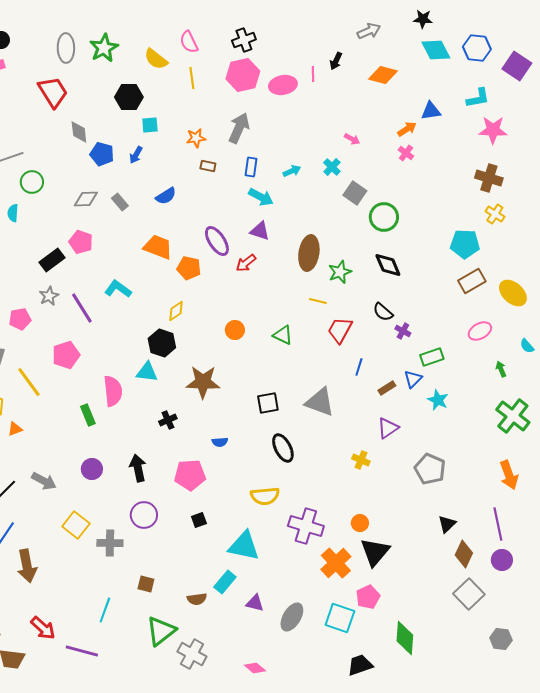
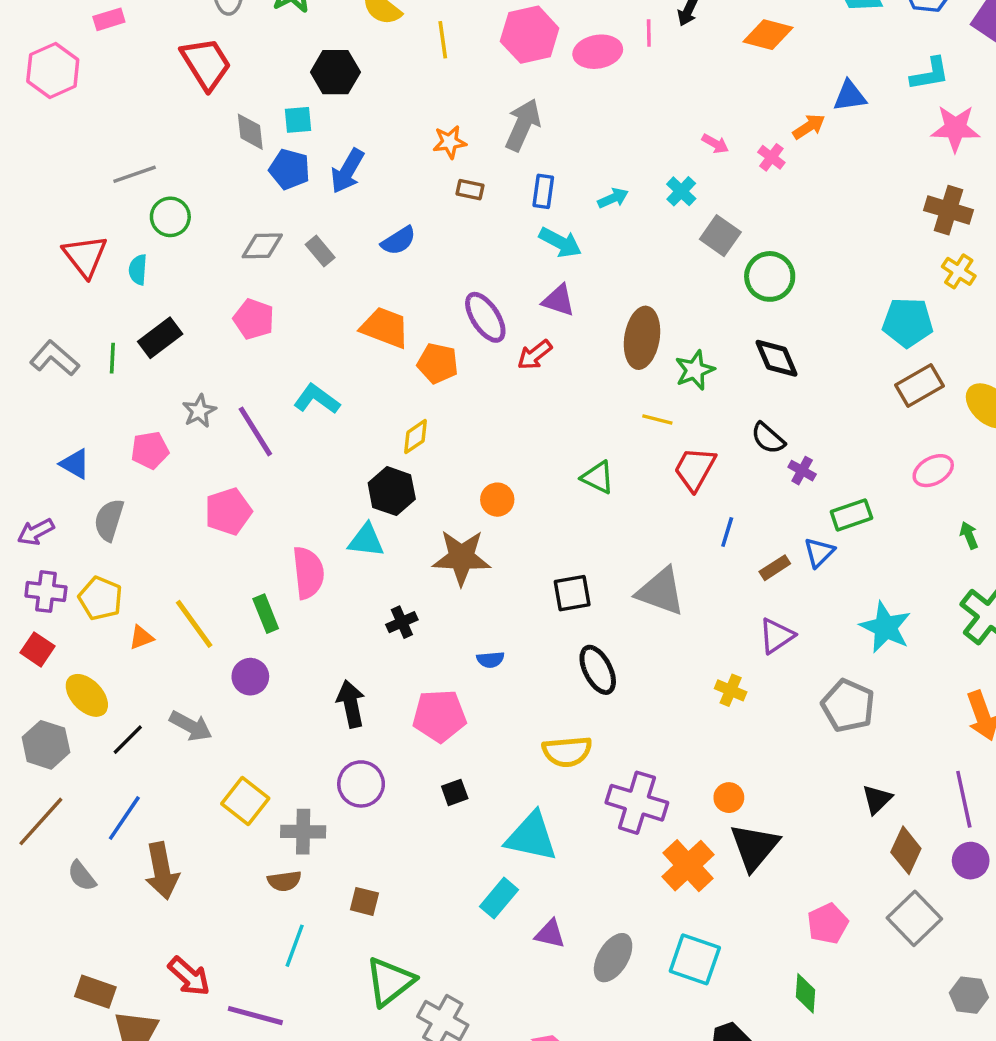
cyan square: (150, 125) -> (298, 120), moved
pink cross: (406, 153) -> (771, 157), moved
blue arrow: (136, 155) -> (347, 171), size x1.5
black rectangle: (52, 260) -> (160, 338), moved
orange circle: (235, 330) -> (497, 500), moved
yellow line: (29, 382) -> (194, 624), moved
cyan star: (438, 400) -> (886, 627), moved, size x1.4
purple circle: (92, 469) -> (250, 677), moved
pink pentagon: (368, 597) -> (828, 924), moved
brown semicircle: (197, 599) -> (284, 881), moved
green diamond: (405, 638) -> (805, 993), size x0.7

